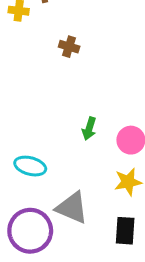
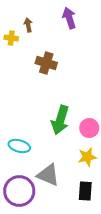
brown cross: (69, 47) -> (46, 63), size x1.5
green arrow: (89, 129) -> (60, 120), size x1.8

